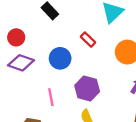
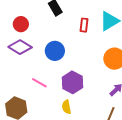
red rectangle: (88, 40) -> (84, 25), moved, turned 40
pink line: (51, 97) -> (39, 83), turned -63

